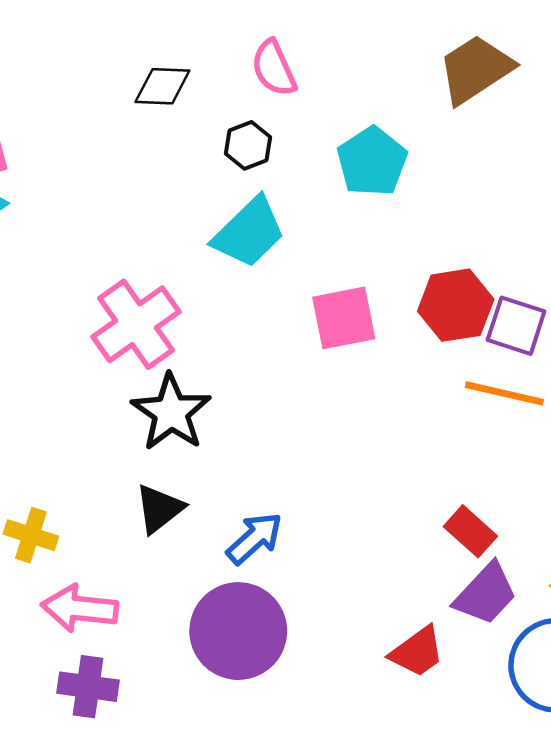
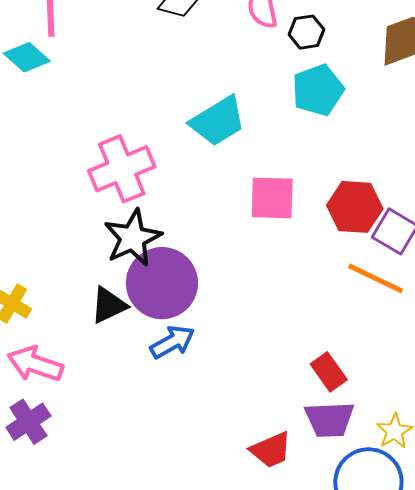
black hexagon: (248, 145) -> (306, 32), moved
purple trapezoid: (486, 594) -> (329, 419), turned 32
purple circle: (238, 631) -> (162, 283), moved
purple cross: (88, 687) -> (28, 422), turned 36

